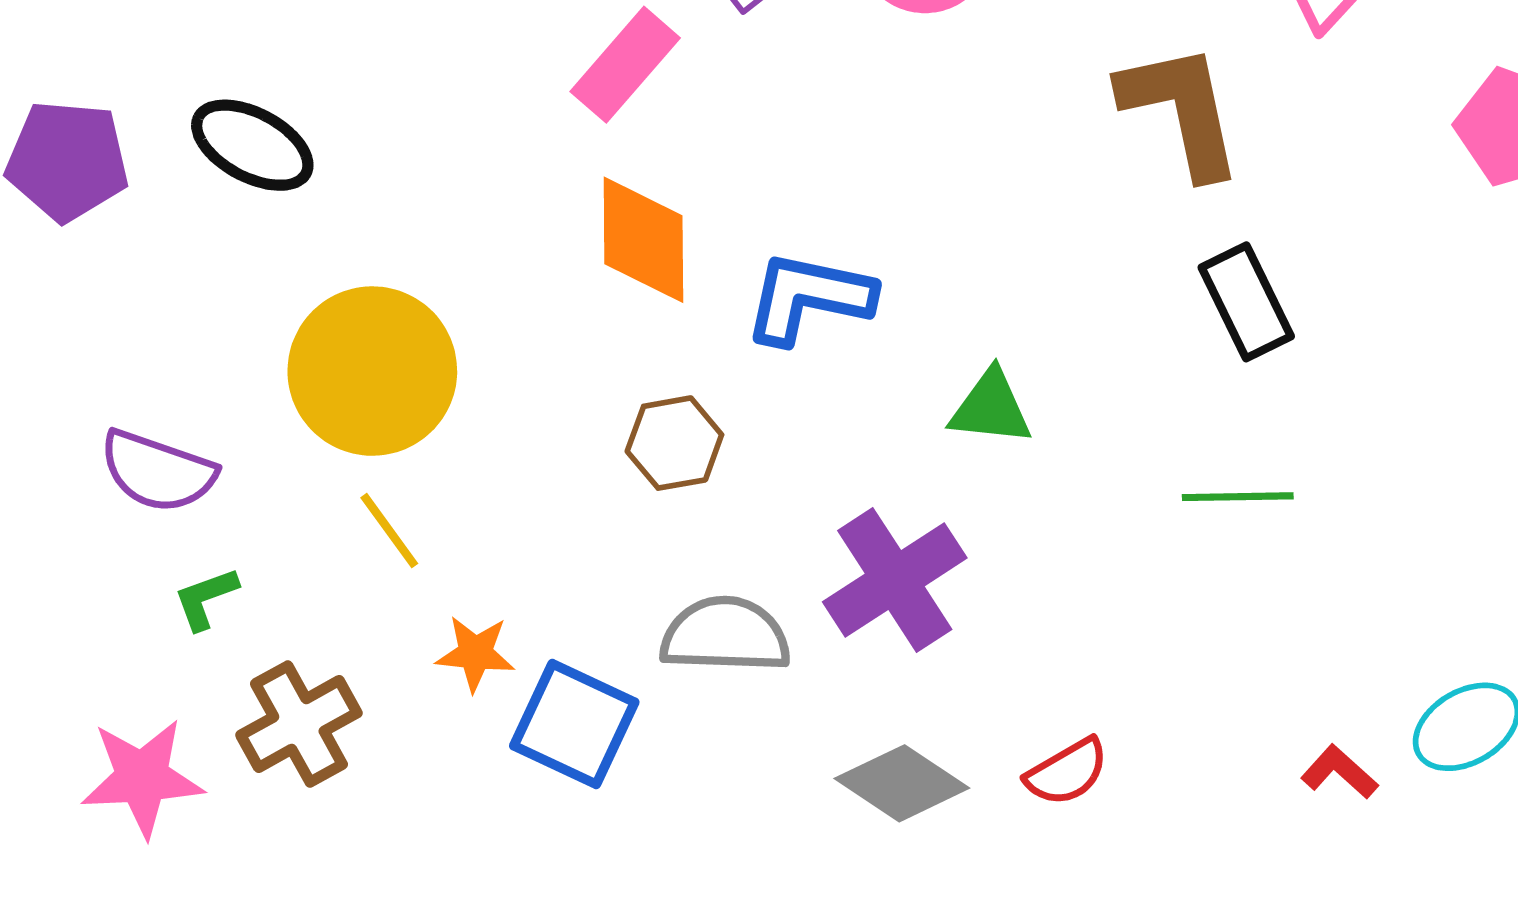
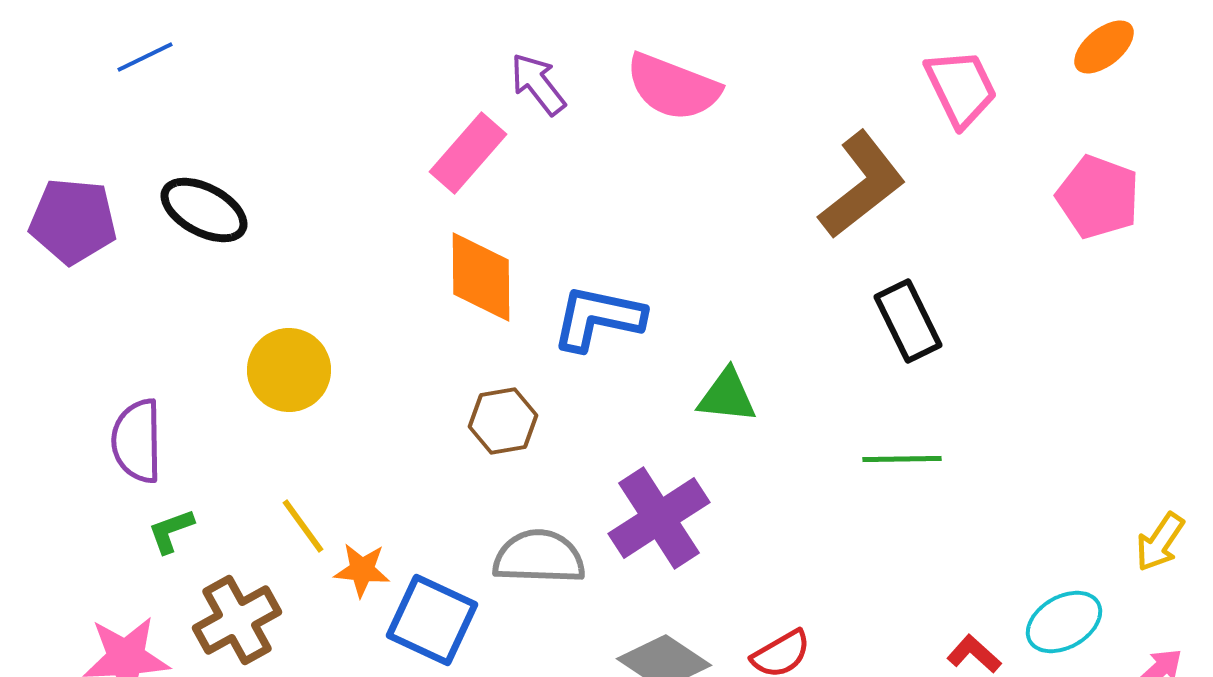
brown L-shape: (1181, 110) -> (862, 185), turned 64
yellow circle: (372, 371) -> (289, 370), size x0.7
purple semicircle: (158, 471) -> (137, 441), turned 70
yellow line: (389, 531) -> (303, 526), moved

